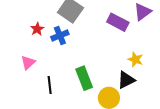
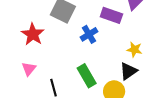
red star: (37, 29) -> (33, 34), size x1.6
blue cross: (60, 35) -> (89, 34), moved

